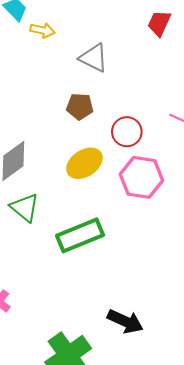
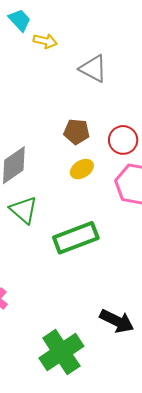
brown pentagon: (80, 106) -> (77, 132), moved
yellow ellipse: (84, 163) -> (82, 169), size x0.7

